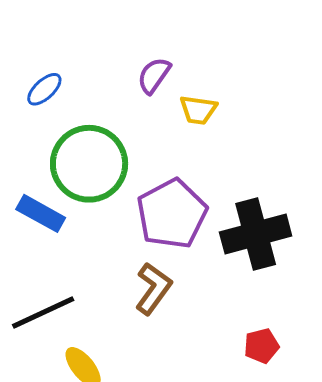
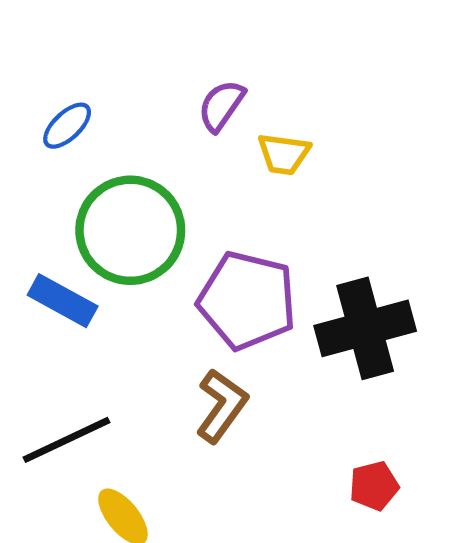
purple pentagon: (172, 214) -> (247, 300), turned -30

